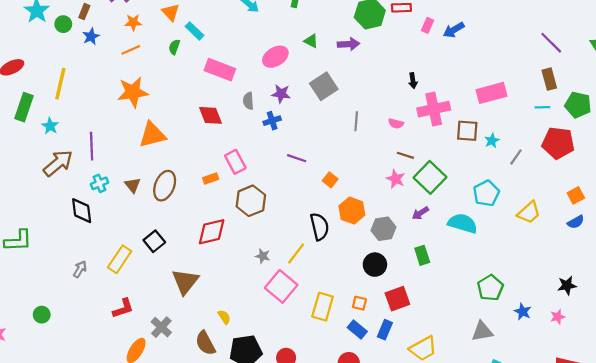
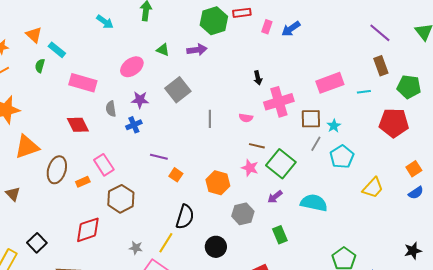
cyan line: (542, 107) -> (364, 92), moved
gray line: (516, 157) -> (316, 144), moved
orange square: (330, 180) -> (176, 175), moved
brown ellipse: (165, 186) -> (57, 170), moved
cyan pentagon: (486, 193) -> (342, 157), moved
orange hexagon: (352, 211) -> (218, 183), moved
black semicircle: (319, 227) -> (185, 217), turned 35
black circle: (375, 265) -> (216, 247), moved

